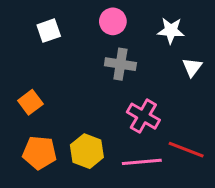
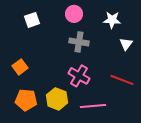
pink cross: (143, 116) -> (79, 76), moved
red line: (186, 150) -> (122, 80), moved

